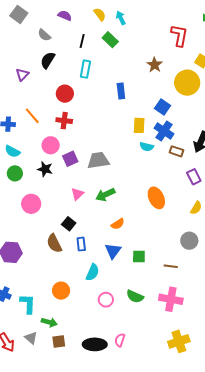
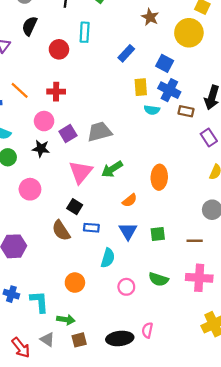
cyan rectangle: (85, 69) -> (85, 32), moved
blue rectangle: (121, 91) -> (126, 53), moved, turned 56
red circle: (65, 94) -> (59, 49), moved
pink triangle: (77, 194) -> (81, 172), size x1.6
orange ellipse: (156, 198) -> (159, 177), moved, turned 35
blue rectangle: (81, 244) -> (91, 228), turned -72

